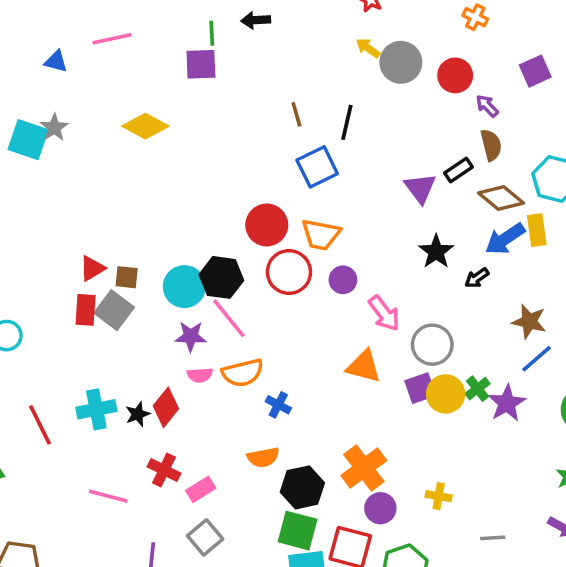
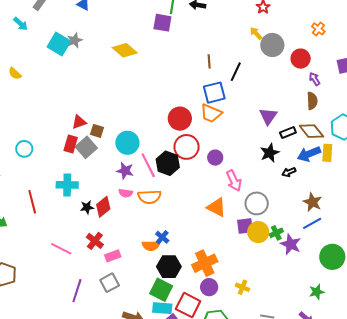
black rectangle: (458, 170) -> (288, 132), moved
orange trapezoid: (321, 235) -> (211, 113), moved
black hexagon: (221, 277) -> (168, 163), moved
purple star: (507, 403) -> (291, 244), turned -30
blue cross: (278, 405) -> (162, 237), moved
cyan cross: (96, 409) -> (67, 185), moved

